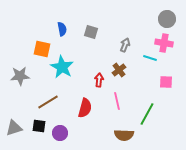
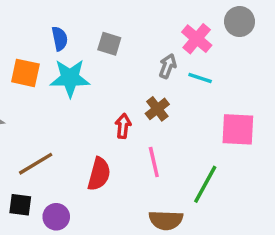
pink cross: (164, 43) -> (197, 39), moved, turned 30
cyan line: (150, 58) -> (200, 78), moved
cyan star: (62, 67) -> (70, 78), moved, turned -30
pink square: (166, 82) -> (238, 129), size x1.5

